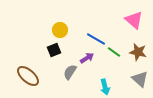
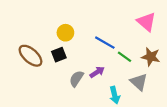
purple arrow: (87, 58) -> (97, 72), moved
brown ellipse: (28, 76) -> (30, 56), moved
gray triangle: (140, 79) -> (139, 82), moved

